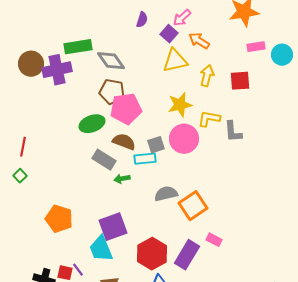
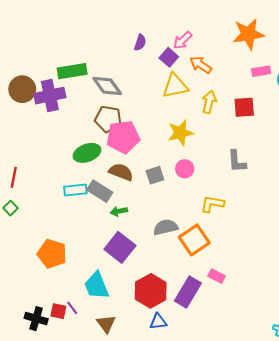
yellow L-shape: (209, 119) -> (212, 204), moved
pink circle: (184, 139) -> (185, 169), size x0.6
cyan rectangle: (145, 159) -> (75, 190), moved
purple square: (113, 227) -> (120, 247), moved, turned -32

